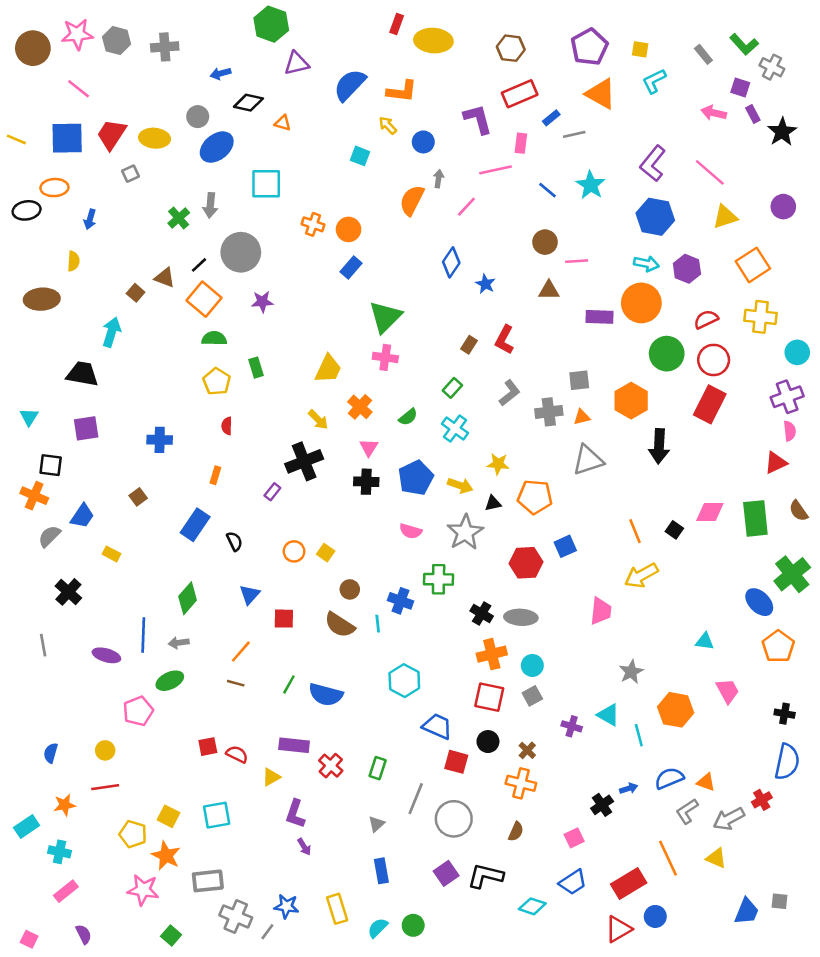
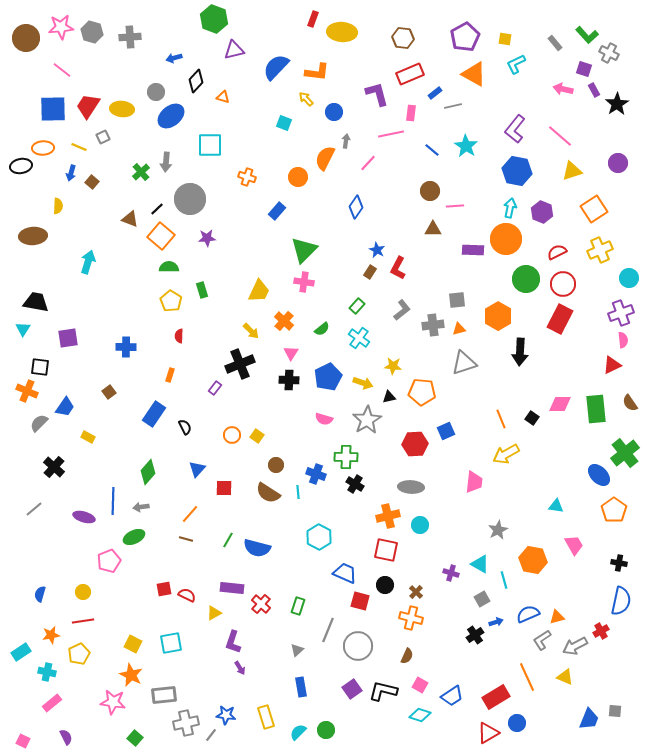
black diamond: (248, 103) -> (196, 81), turned -60
yellow line: (16, 139) -> (79, 147), moved
orange circle: (349, 229) -> (298, 177), moved
cyan arrow: (646, 264) -> (510, 208), turned -90
blue star: (485, 284) -> (377, 250), moved
brown square: (136, 293) -> (92, 182), moved
yellow cross: (760, 317) -> (600, 250), turned -30
black trapezoid: (82, 374) -> (36, 302), moved
black cross: (482, 613) -> (355, 484), moved
gray line: (43, 645) -> (34, 509), turned 60
gray square: (532, 696) -> (482, 599), moved
orange triangle: (706, 782) -> (557, 617), turned -35
yellow pentagon: (133, 834) -> (79, 654), moved, turned 30
pink square: (574, 838) -> (420, 685), moved, turned -35
gray cross: (236, 916) -> (186, 723), turned -35

